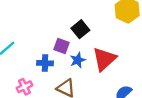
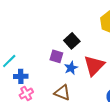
blue cross: (45, 63) -> (21, 76), moved

